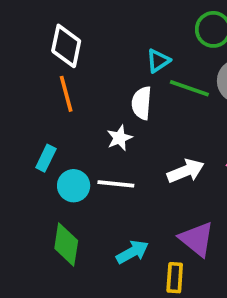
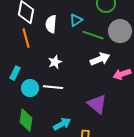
white semicircle: (142, 103) -> (51, 24), moved
white arrow: (186, 171) -> (100, 59), moved
purple triangle: (197, 239) -> (97, 104), moved

